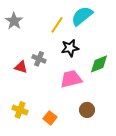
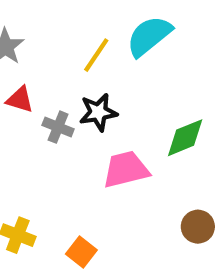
black star: (70, 48) -> (98, 112), moved
red triangle: (21, 67) -> (20, 100), moved
brown circle: (87, 110) -> (198, 227), moved

